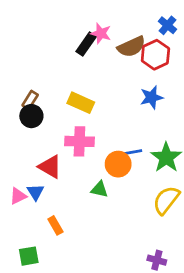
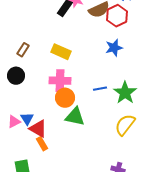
black circle: (31, 116) -> (16, 76), moved
orange circle: (118, 164) -> (65, 98), moved
red triangle: (50, 167) -> (38, 129), moved
green triangle: (99, 189) -> (75, 117), size x1.5

